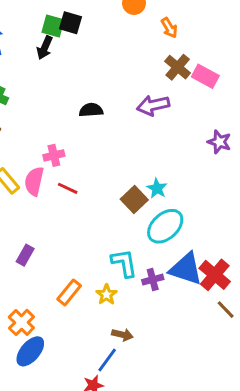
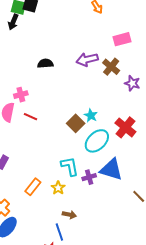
brown cross: (178, 67) -> (111, 67), moved
pink rectangle: (205, 76) -> (122, 39), turned -42
red cross: (215, 275) -> (125, 127), moved
blue line: (107, 360) -> (59, 232), turned -54

